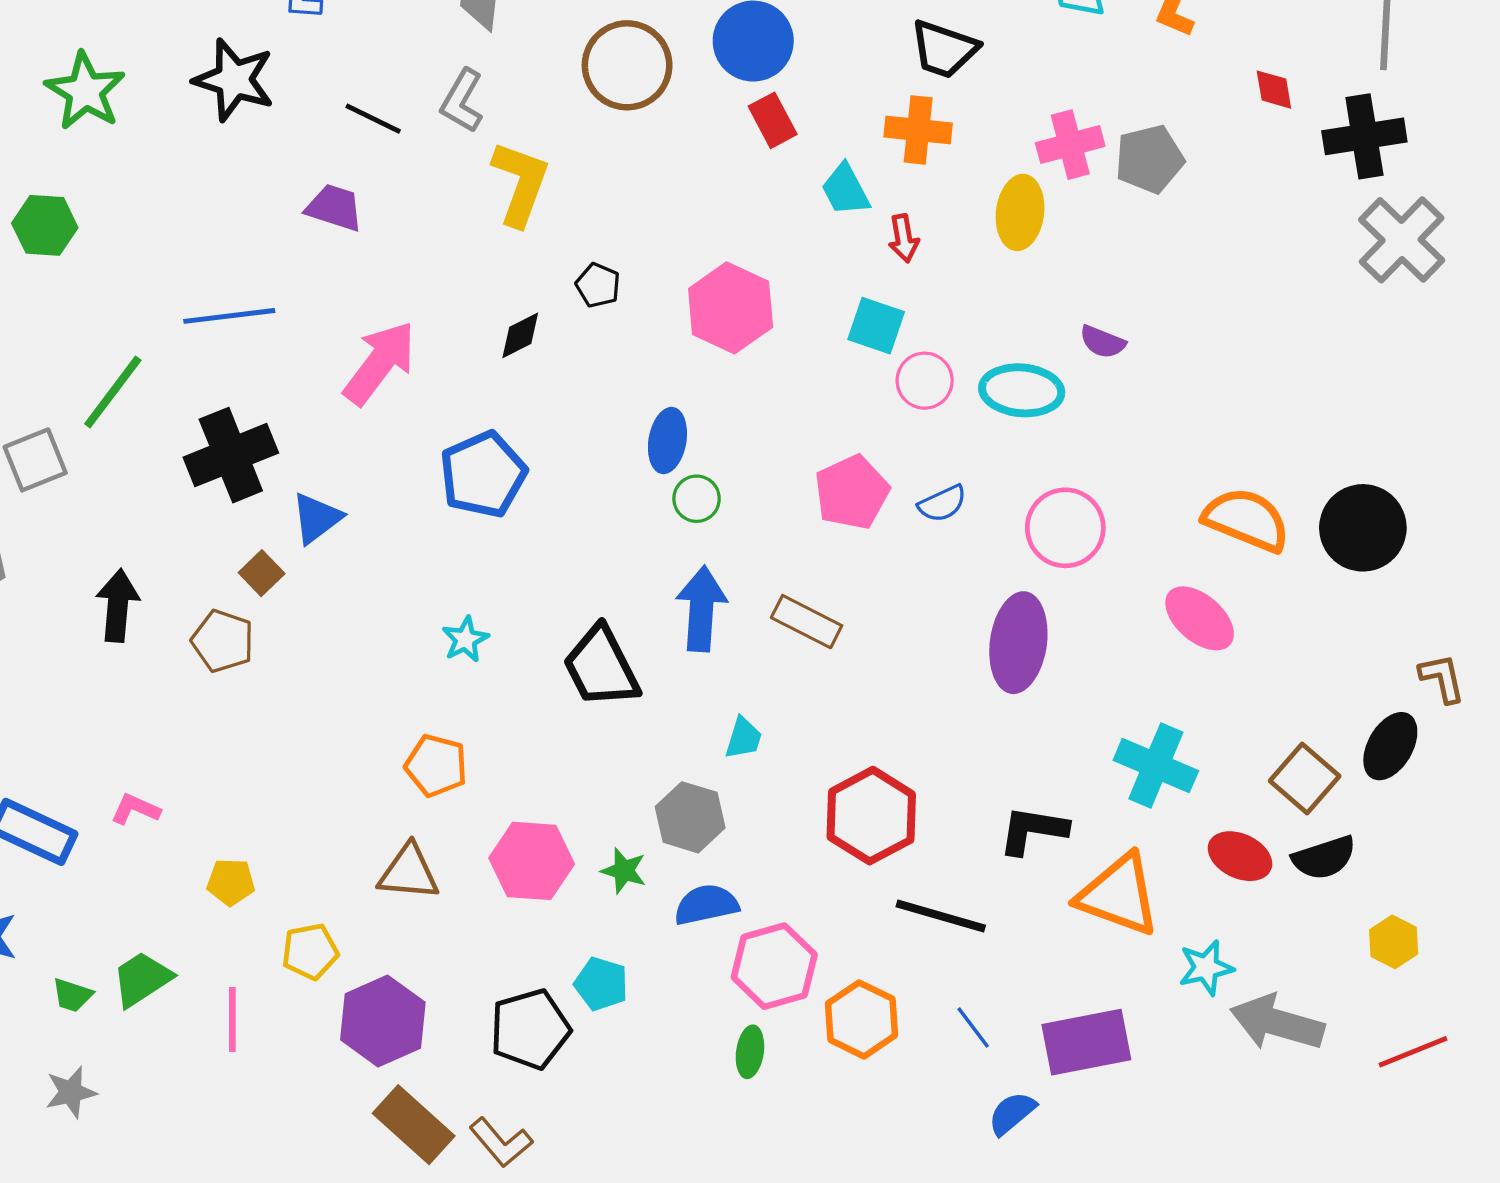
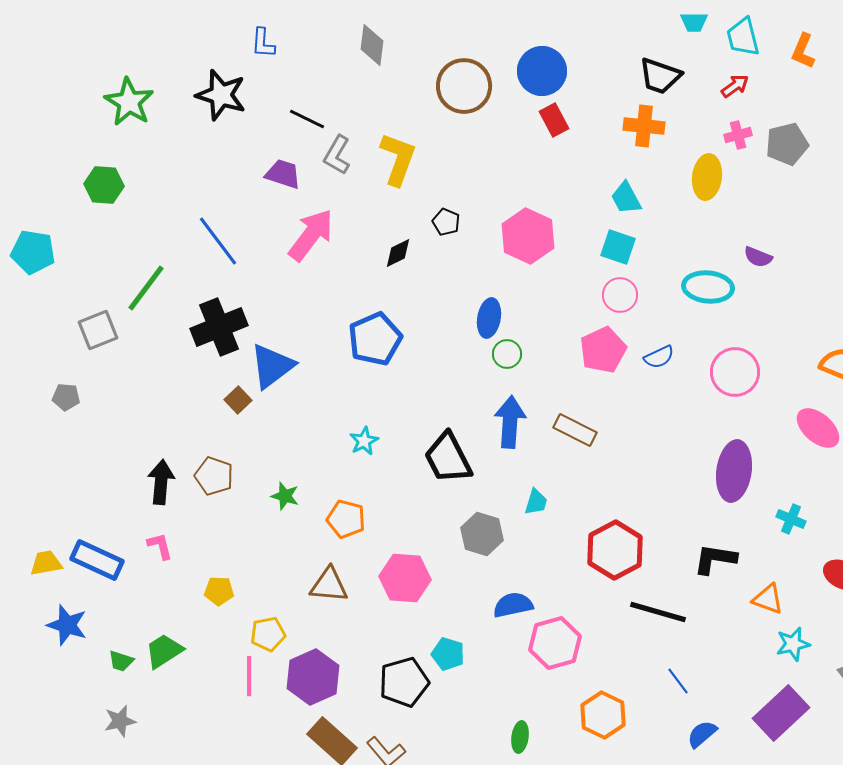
gray L-shape: (462, 101) -> (337, 155), moved
pink cross: (1070, 145) -> (738, 135), size x0.7
cyan trapezoid: (845, 190) -> (626, 198), moved
red arrow: (904, 238) -> (735, 86), moved, turned -116
blue line: (229, 316) -> (218, 241), turned 60
pink arrow: (380, 363) -> (311, 235), moved
pink circle: (925, 381) -> (620, 295), moved
blue triangle: (317, 518) -> (272, 366), size x1.4
black arrow: (118, 605) -> (161, 482), moved
brown pentagon: (223, 641) -> (214, 476), moved
purple ellipse: (1018, 643) -> (734, 471), moved
cyan cross: (1156, 766) -> (791, 519), size x0.6
pink L-shape: (135, 809) -> (160, 546), turned 52
gray hexagon: (690, 817) -> (482, 534), moved
green star: (624, 871) -> (285, 496), moved
orange triangle: (1119, 895) -> (768, 599), size x0.6
cyan star: (1206, 968) -> (793, 644), moved
pink line: (232, 1019) -> (249, 676), moved
orange hexagon: (862, 1019) -> (603, 715), moved
purple rectangle: (1086, 1042) -> (781, 713), moved, turned -32
green ellipse: (750, 1052) -> (520, 737), moved

